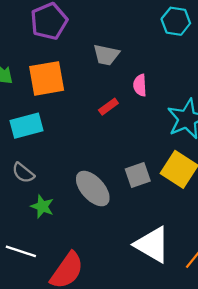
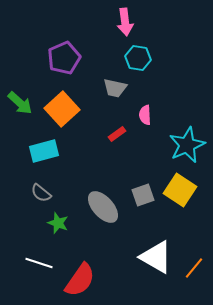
cyan hexagon: (176, 21) -> (138, 58), moved
orange square: (47, 78) -> (62, 109), turned -32

